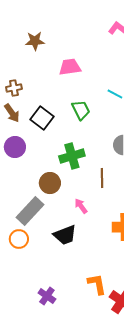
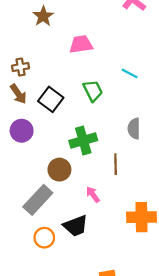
brown star: (35, 41) -> (43, 16), turned -30
orange circle: (19, 239) -> (44, 238), moved

